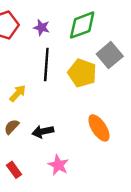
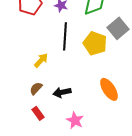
red rectangle: (14, 170) -> (38, 113), moved

